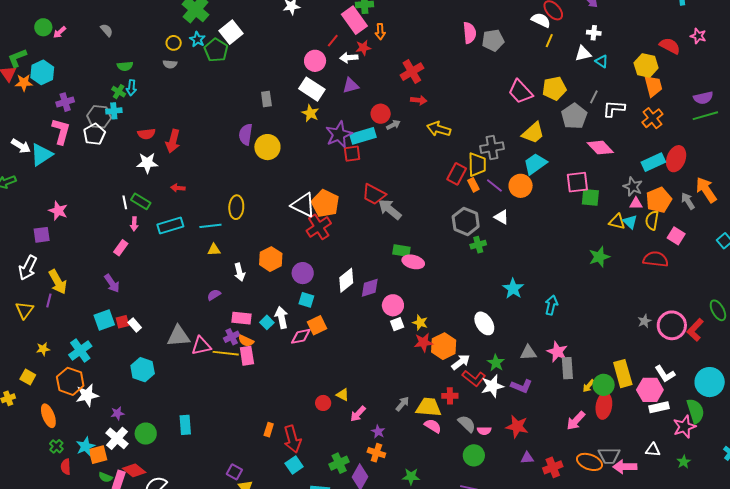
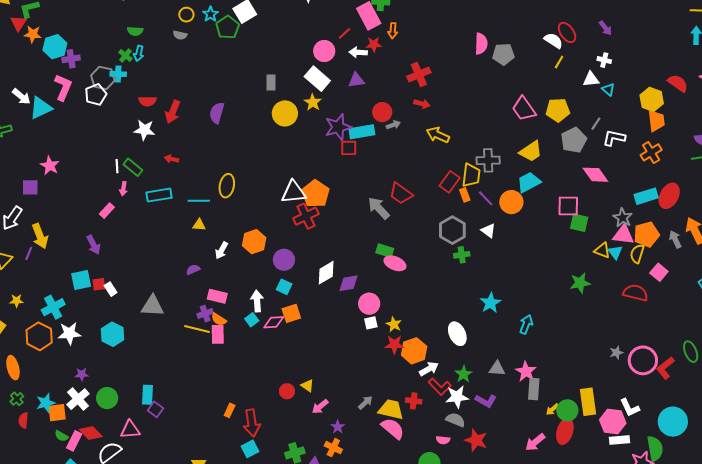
cyan hexagon: (42, 72) -> (55, 47), moved
purple semicircle: (246, 134) -> (217, 113), moved
yellow circle: (267, 147) -> (285, 113), moved
red trapezoid: (374, 194) -> (401, 194), moved
pink triangle: (636, 203) -> (623, 235), size x1.6
white triangle: (303, 205) -> (294, 192), turned -40
white arrow: (240, 272) -> (221, 250), turned 36
cyan square: (267, 322) -> (252, 320), moved
pink triangle: (201, 346) -> (130, 430), moved
white star: (87, 395) -> (69, 333), moved
gray semicircle: (467, 424) -> (455, 420), moved, turned -30
pink semicircle: (433, 426) -> (393, 429), size x1.4
purple square: (234, 472) -> (155, 409), moved

